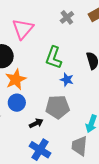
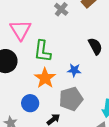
green L-shape: (54, 57) -> (42, 51), moved
orange star: (16, 79) -> (45, 78), moved

